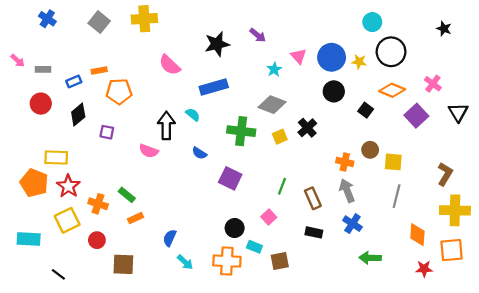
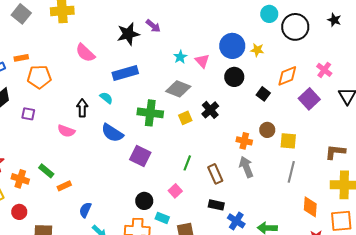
purple arrow: (258, 35) -> (153, 26), moved
black circle: (391, 52) -> (295, 27), moved
pink triangle: (299, 56) -> (202, 61), moved
orange diamond: (392, 90) -> (287, 76), turned -45
black arrow: (166, 126) -> (82, 108), size x0.7
blue semicircle: (199, 153) -> (112, 133), size x1.6
brown L-shape: (445, 174) -> (335, 152), turned -115
orange rectangle: (135, 218) -> (64, 186), moved
blue cross: (352, 224) -> (236, 221), moved

